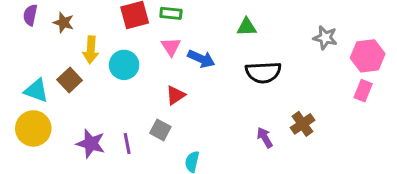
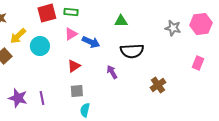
pink triangle: (171, 47) -> (71, 34), turned 32
yellow arrow: (91, 50) -> (18, 36), turned 42
pink hexagon: (368, 56) -> (201, 24), moved
gray square: (160, 130) -> (77, 91), moved, turned -32
purple arrow: (265, 137) -> (112, 72), moved

